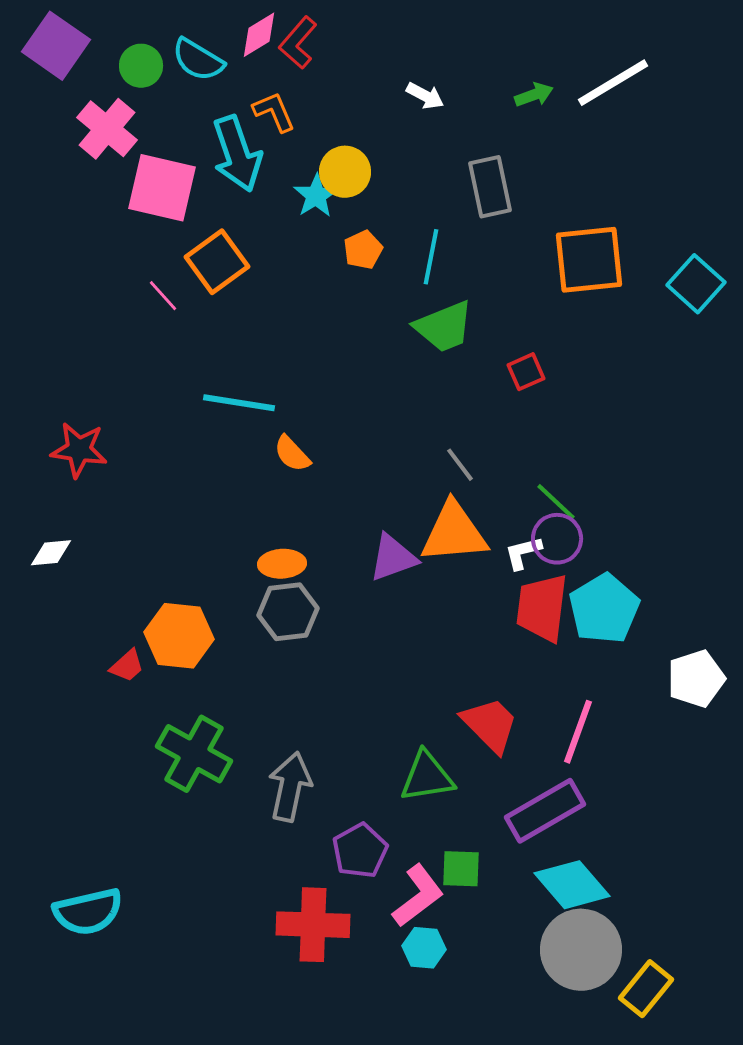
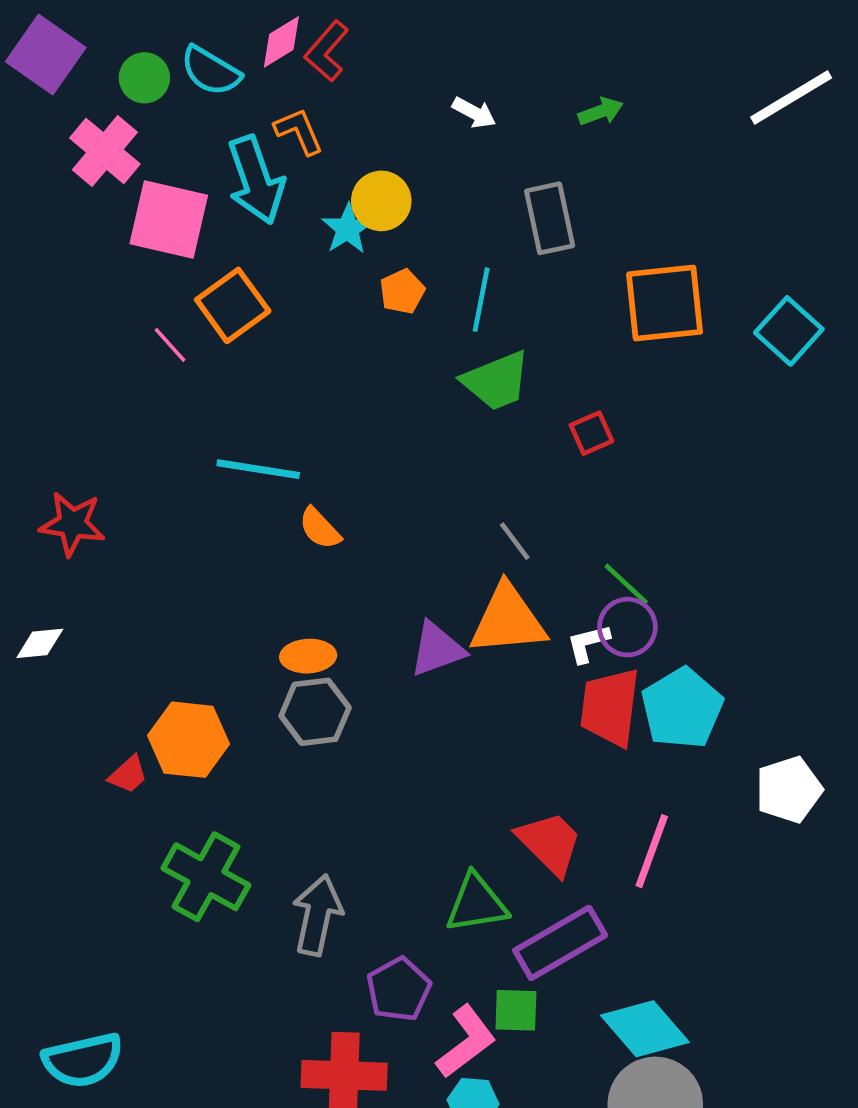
white line: (613, 83) -> (791, 98), moved
purple rectangle: (545, 811) -> (560, 943), moved

